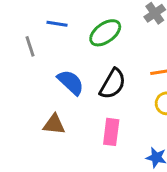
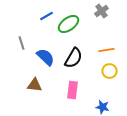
blue line: (57, 24) -> (46, 16), moved, turned -40
gray line: (30, 46) -> (21, 43), moved

